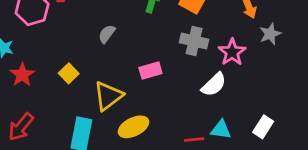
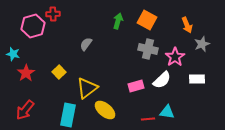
pink rectangle: (150, 70) -> (136, 86), moved
yellow ellipse: (134, 127) -> (105, 110), turned 65
white rectangle: (263, 127) -> (197, 79), moved, turned 56

